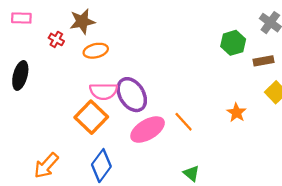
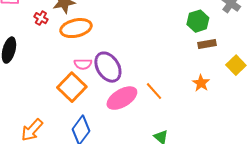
orange ellipse: (96, 51) -> (76, 28), size x1.4
brown rectangle: (264, 61) -> (207, 44), moved
pink semicircle: (104, 91) -> (83, 64), size x0.7

